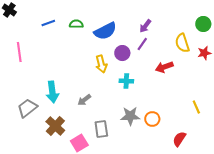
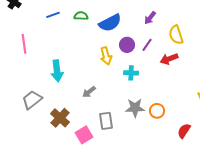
yellow semicircle: (182, 43) -> (176, 35), moved
purple line: (142, 44) -> (147, 45), moved
cyan arrow: (52, 92) -> (57, 71), moved

